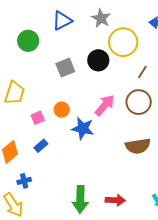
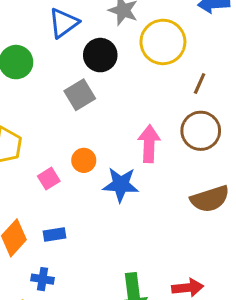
black circle: (98, 60) -> (100, 55), moved
pink arrow: (105, 105) -> (149, 144), turned -30
blue rectangle: (41, 146) -> (54, 235), moved, turned 40
blue cross: (24, 181) -> (43, 279), turned 32

